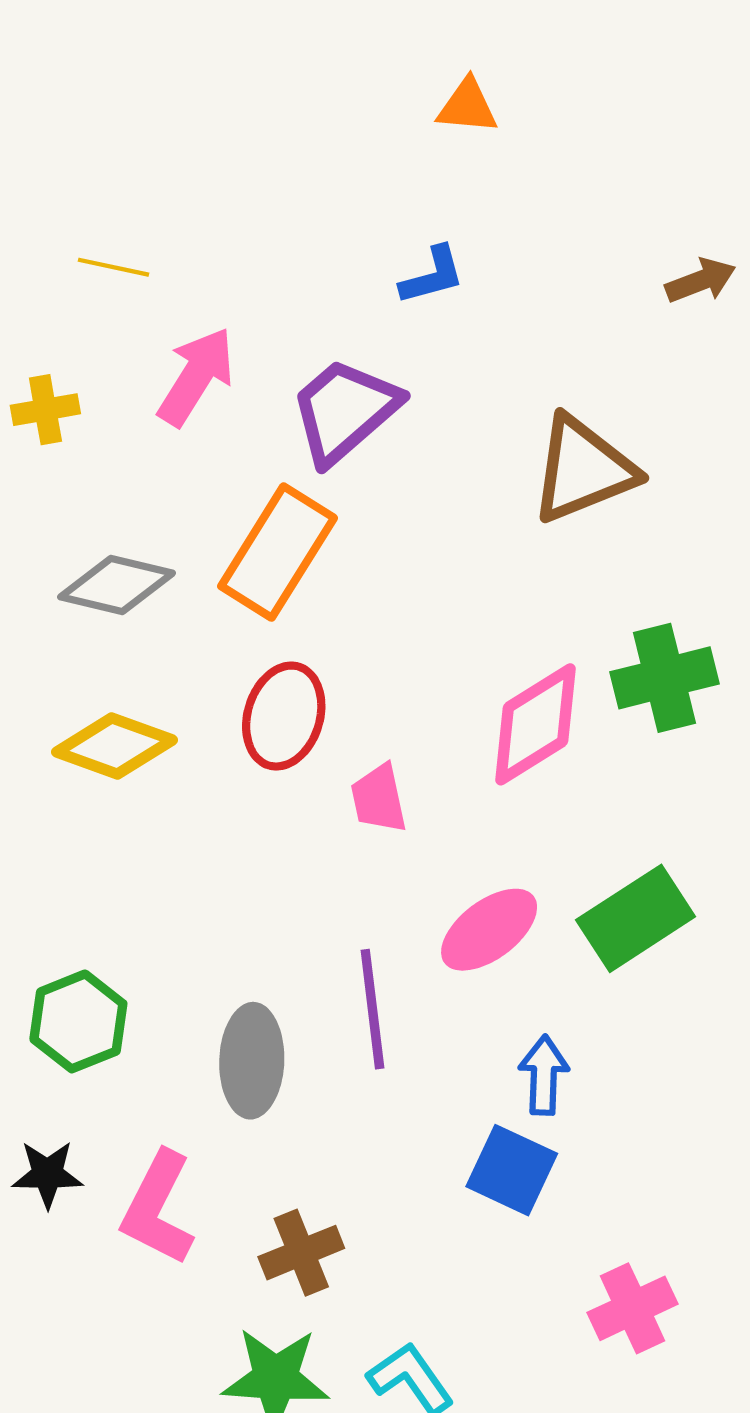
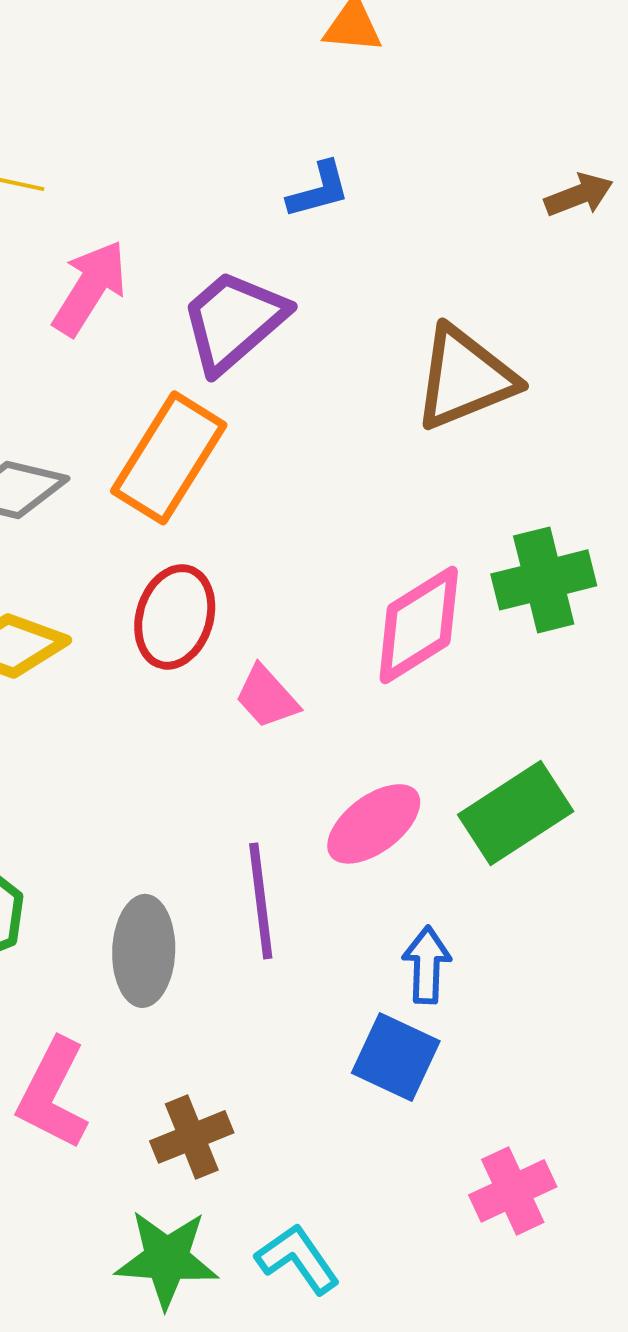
pink trapezoid: (379, 799) -> (267, 697), turned -30

